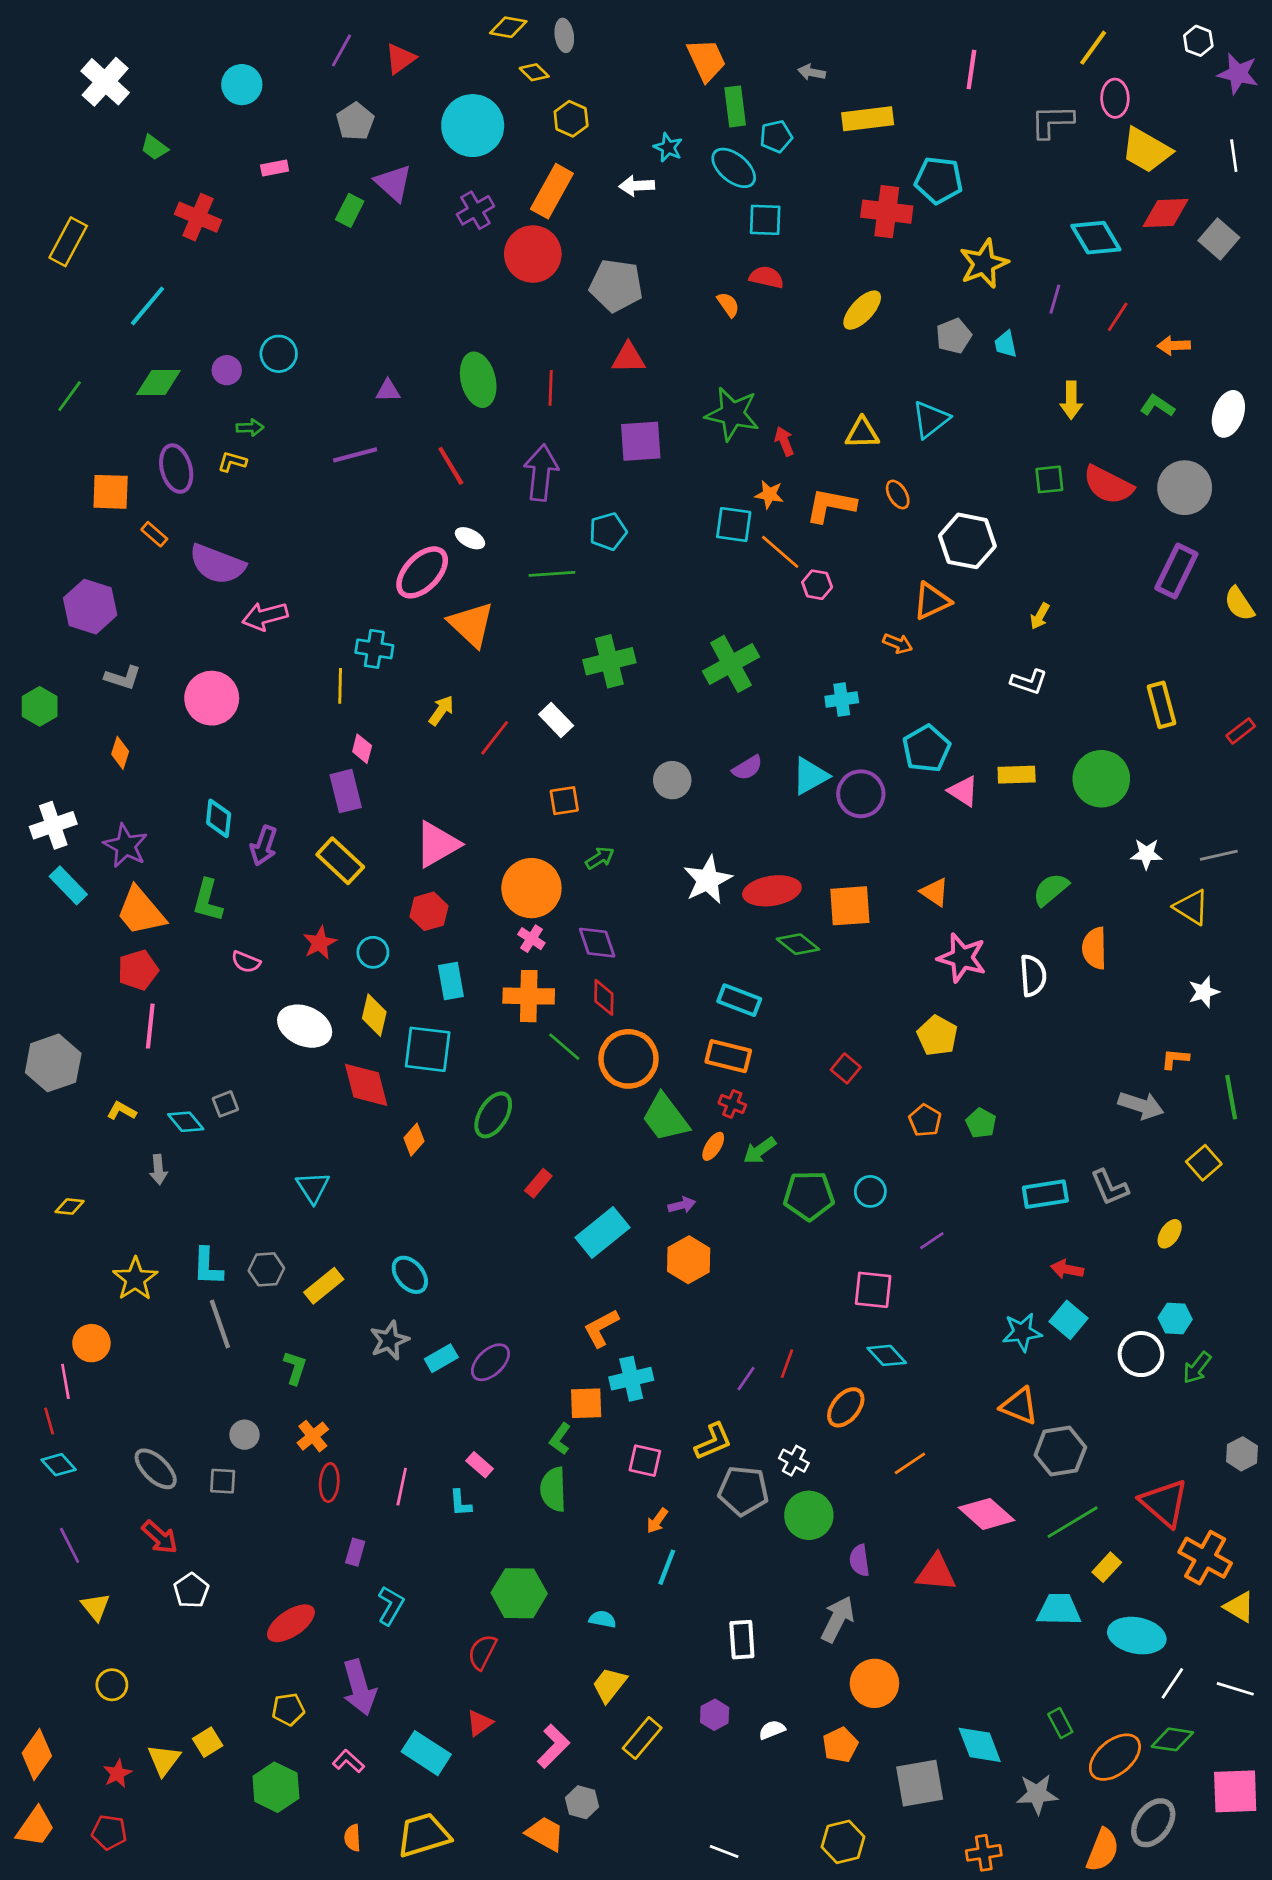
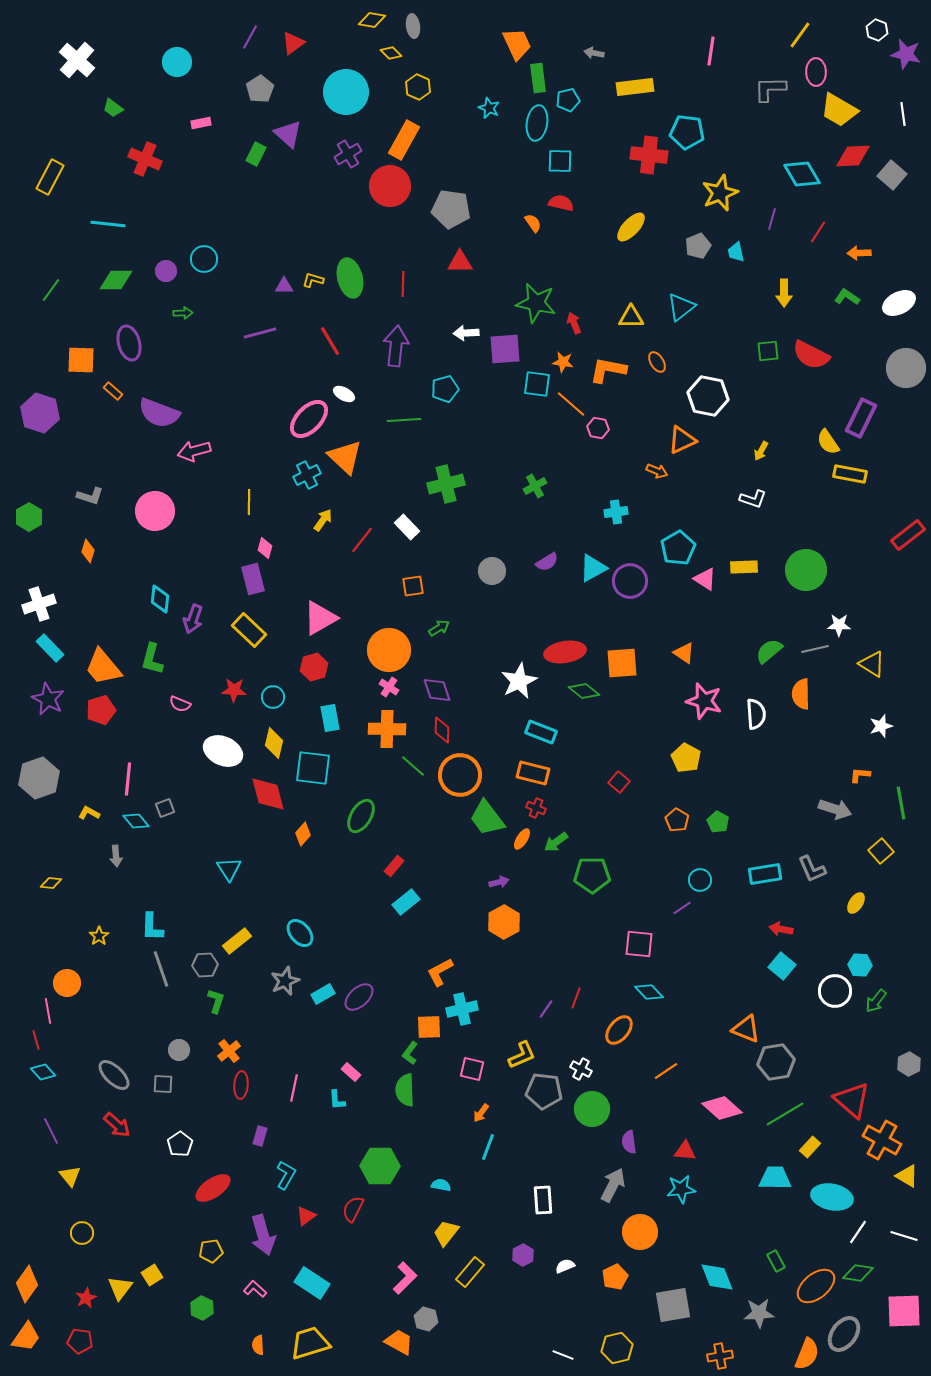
cyan ellipse: (734, 168) -> (537, 123), turned 60
white arrow: (637, 186) -> (466, 333), moved
cyan line: (147, 306) -> (108, 224), turned 56
white ellipse: (1228, 414) -> (899, 303), turned 44
purple square: (641, 441) -> (505, 349), moved
yellow L-shape: (232, 462) -> (313, 280), moved
gray circle: (1185, 488) -> (906, 368), moved
yellow semicircle: (1239, 604) -> (828, 442), moved
purple hexagon: (90, 607) -> (40, 413), moved
cyan cross: (374, 649) -> (307, 475), moved, turned -36
green cross: (731, 664) -> (535, 486), size x0.6
yellow rectangle: (1161, 705) -> (850, 474), moved, turned -64
red rectangle: (1241, 731) -> (908, 535), size x1.6
purple star: (126, 846) -> (48, 699), moved
gray line: (1219, 855) -> (815, 649), moved
white star: (708, 880) -> (519, 681), moved
red star: (320, 943) -> (234, 690), turned 30
pink line: (150, 1026) -> (128, 779), moved
cyan circle: (870, 1191) -> (700, 880), moved
cyan rectangle: (603, 1232) -> (406, 902), moved, size x0.7
gray hexagon: (266, 1269) -> (205, 965), moved
yellow star: (135, 1279) -> (99, 936), size x0.6
cyan star: (1022, 1332) -> (681, 1189), moved
red triangle: (936, 1573) -> (685, 1151), size x0.7
white pentagon: (191, 1590) -> (180, 1144), moved
red triangle: (480, 1723) -> (306, 1216), moved
green hexagon: (276, 1787) -> (202, 1308), size x0.7
white line: (724, 1851) -> (563, 1355), moved

